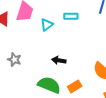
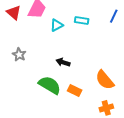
orange rectangle: (75, 86) -> (75, 90), turned 48

